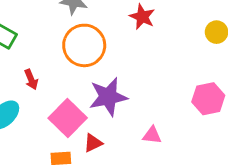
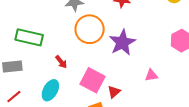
purple star: (108, 97) -> (122, 43), moved

